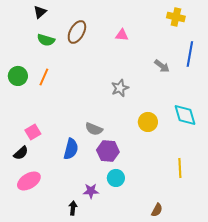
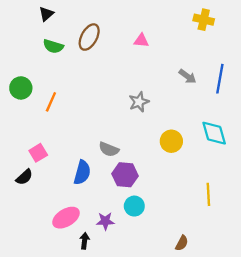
blue line: (190, 54) -> (220, 79), moved
orange line: (44, 77) -> (51, 102), moved
pink ellipse: (29, 181) -> (66, 218), moved

